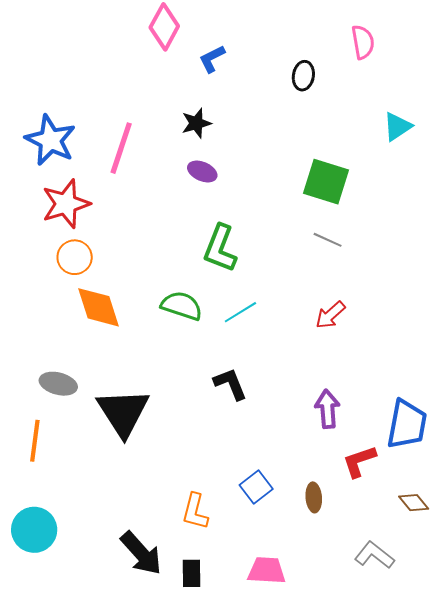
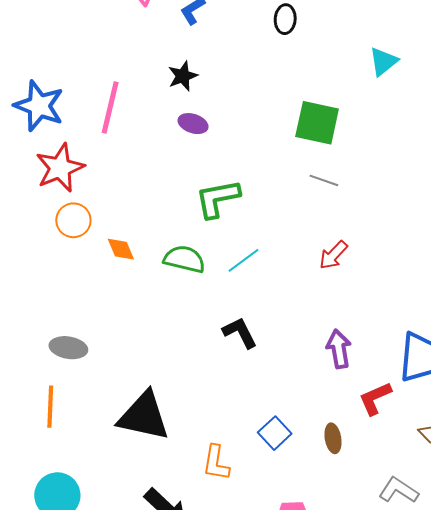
green L-shape: (220, 248) -> (218, 198), turned 63
orange diamond: (99, 307) -> (121, 249), moved, size x0.6
black triangle: (123, 412) -> (144, 416), moved, turned -40

